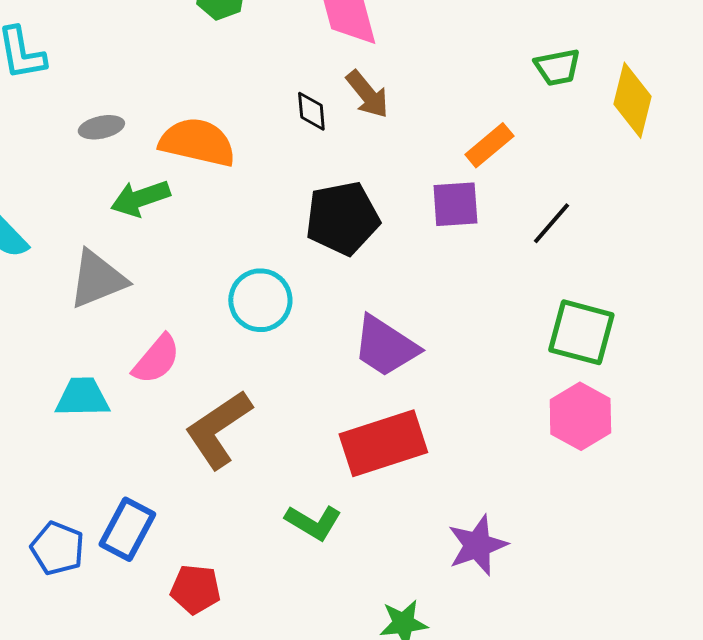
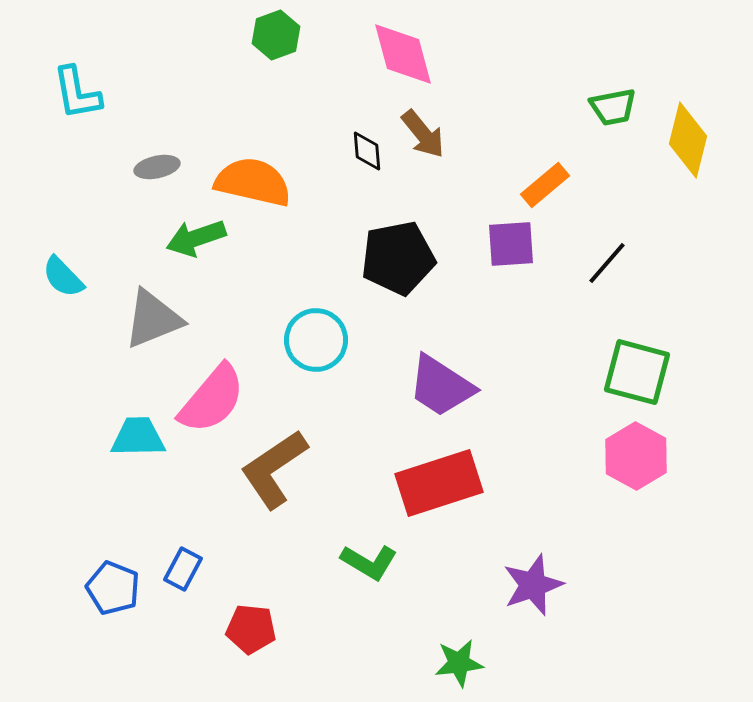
pink semicircle: (156, 359) -> (212, 399), size x1.4
blue rectangle: (127, 529) -> (183, 569), size x0.7

